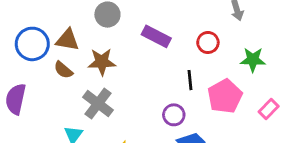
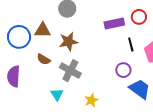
purple rectangle: (156, 36) -> (114, 24), moved, turned -30
brown semicircle: (63, 70) -> (44, 59), moved

